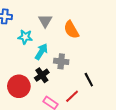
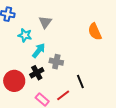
orange semicircle: (71, 30) -> (95, 32), moved

